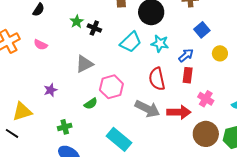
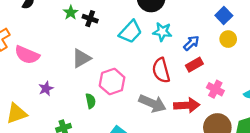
blue square: (202, 30) -> (224, 15), moved
pink semicircle: (41, 45) -> (27, 55), moved, size x1.6
red rectangle: (188, 75) -> (194, 65), turned 56
green semicircle: (91, 104) -> (91, 101), turned -64

